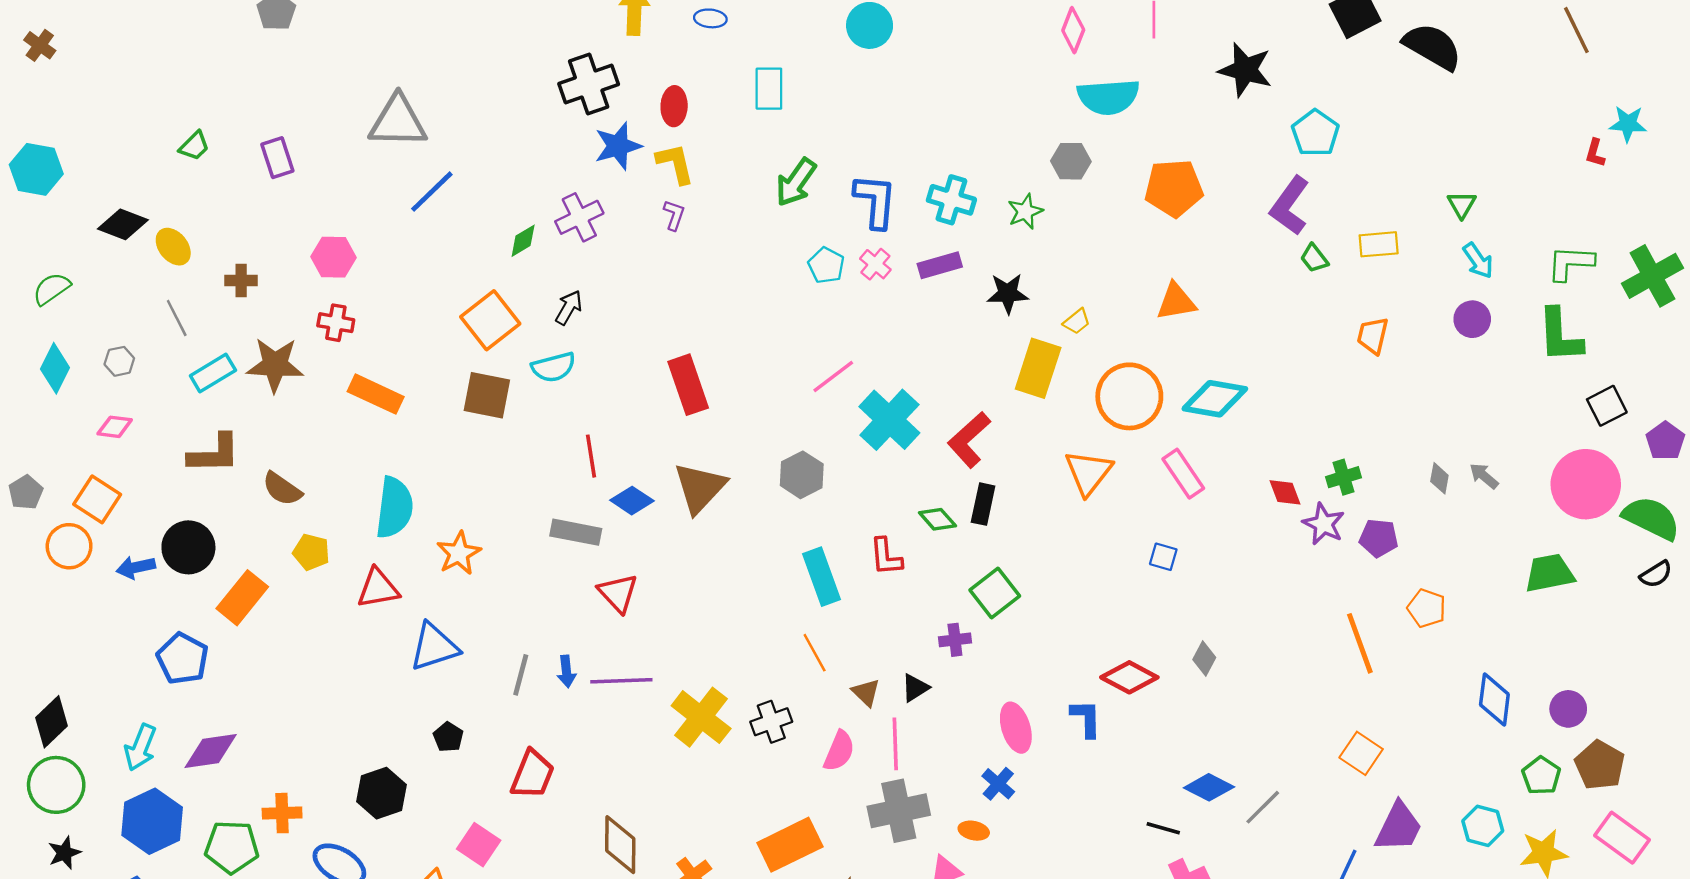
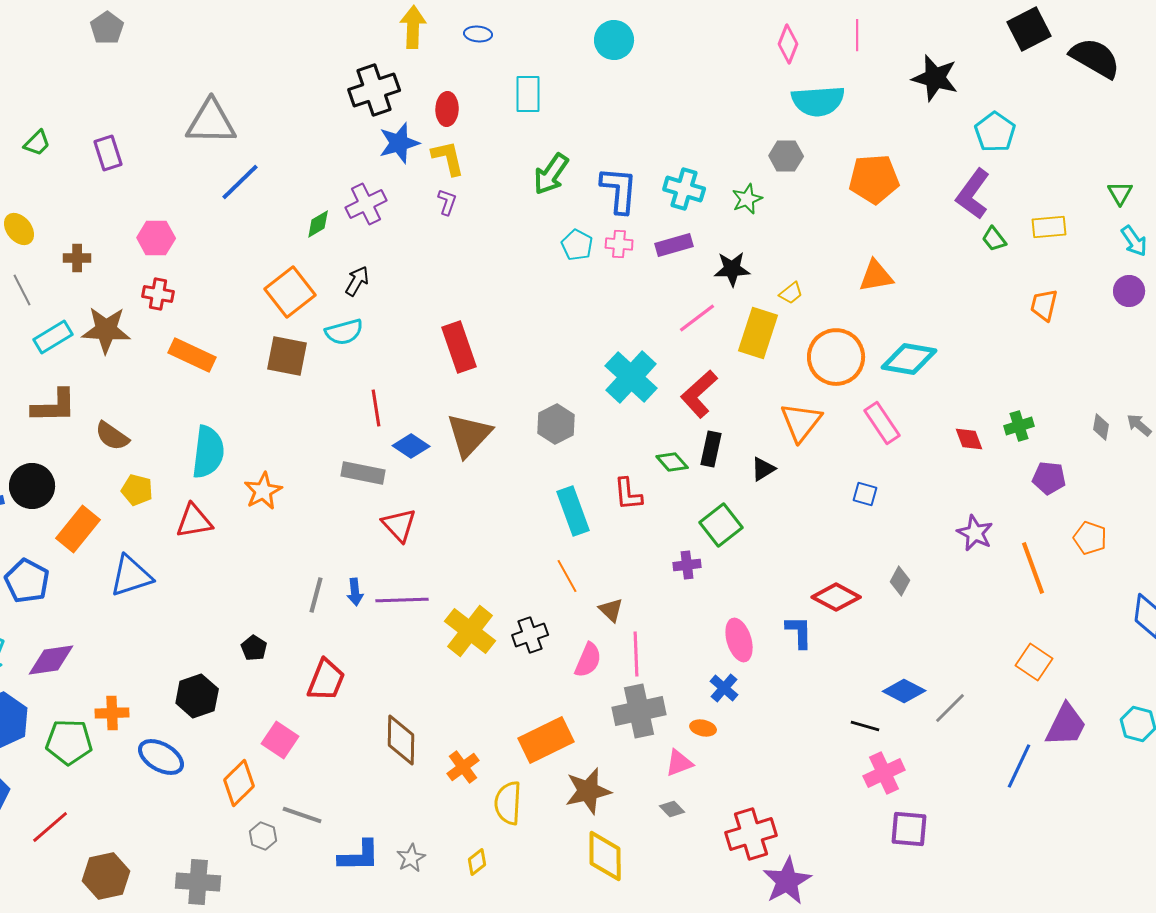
pink cross: (875, 264) -> (619, 244), turned -36
pink line: (833, 377) -> (697, 318), moved
purple star: (1324, 524) -> (975, 533), moved
blue triangle: (434, 647) -> (131, 576), moved
black triangle: (915, 688) -> (763, 469), moved

